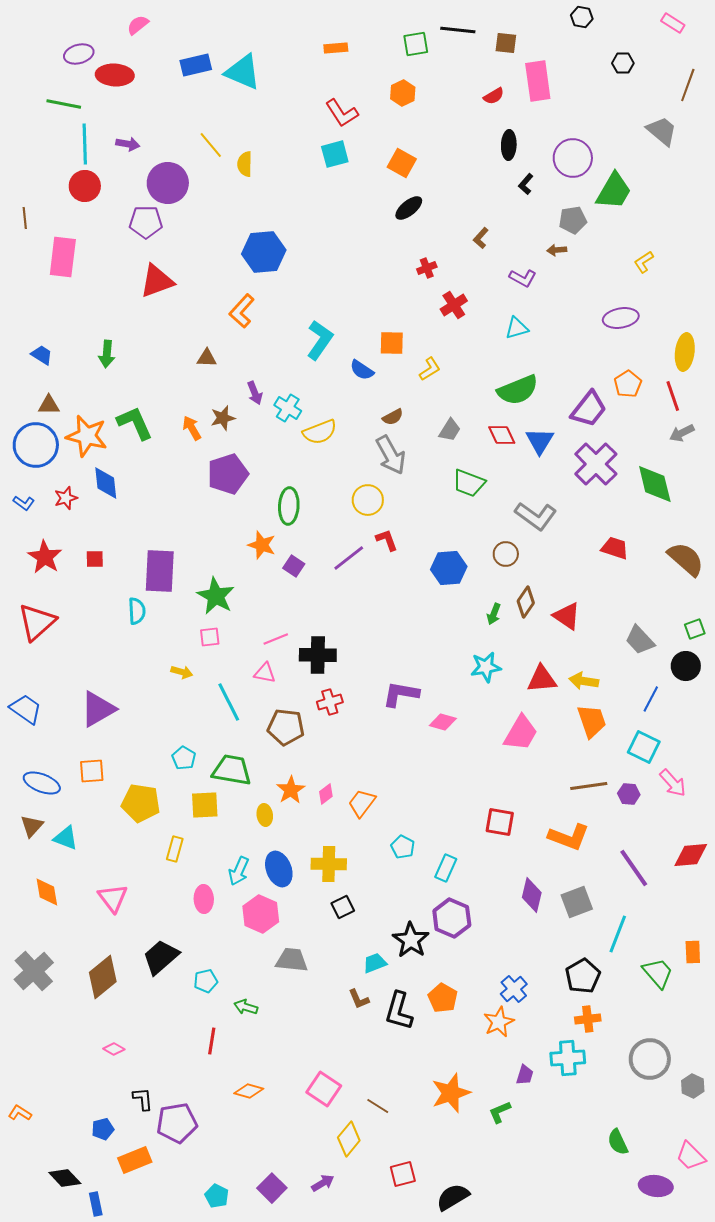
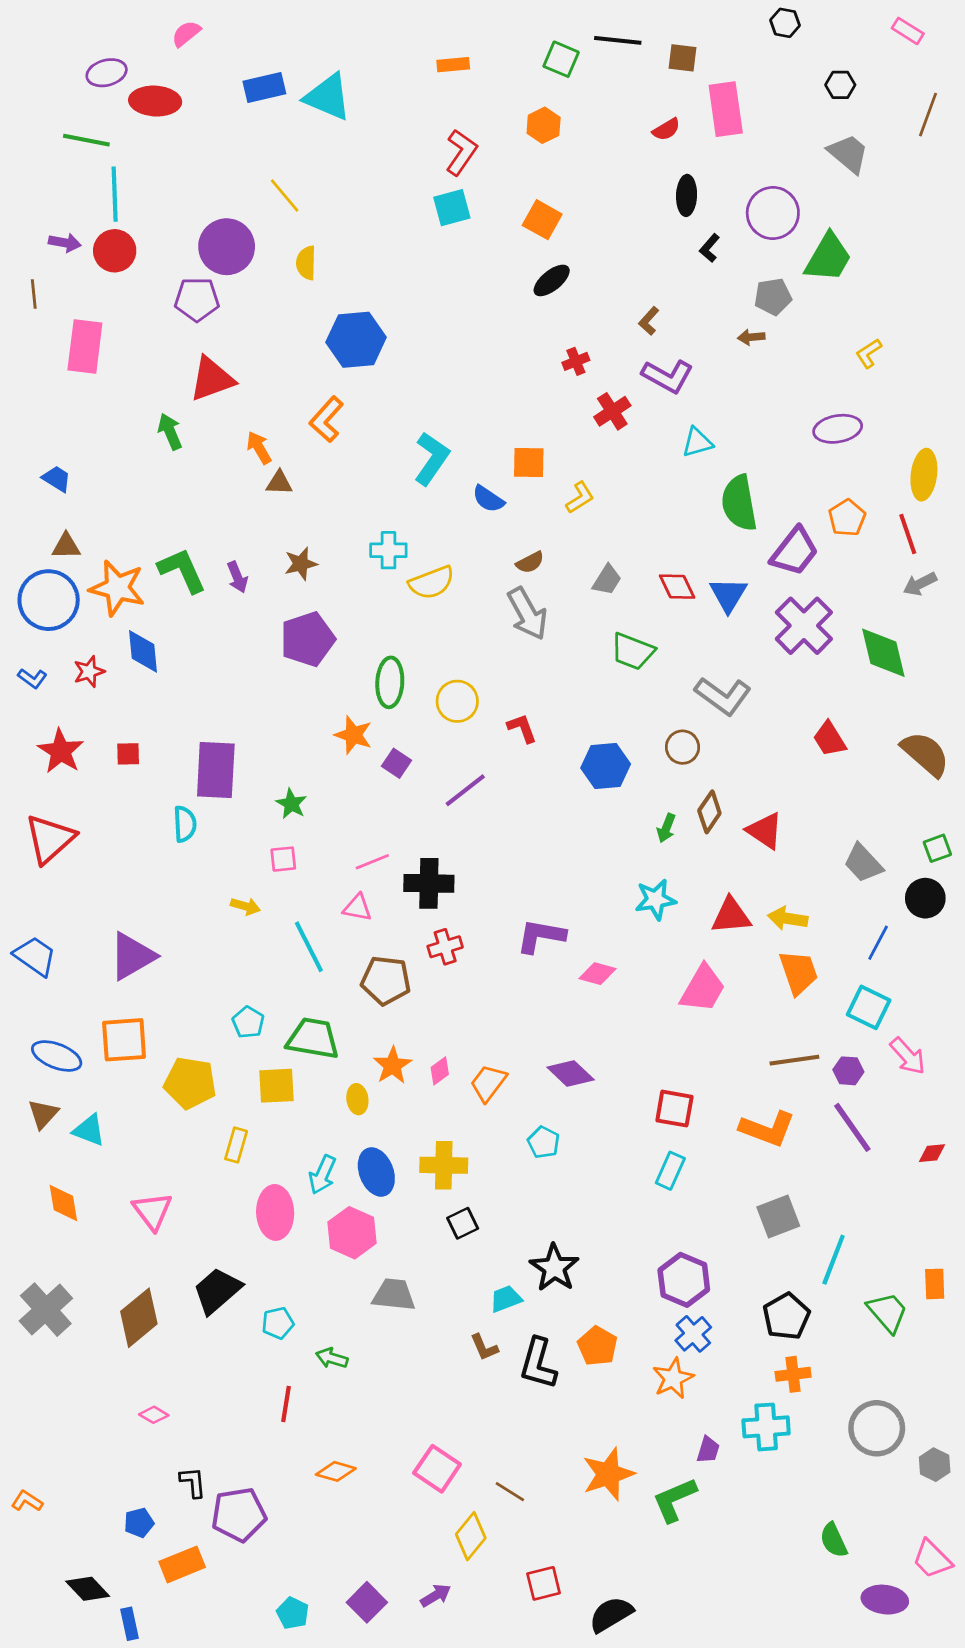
green square: (416, 44) -> (561, 59), turned 32
red L-shape: (342, 113) -> (461, 152), turned -112
gray trapezoid: (662, 131) -> (848, 154), moved
purple arrow: (128, 144) -> (65, 243), moved
yellow semicircle: (245, 164) -> (306, 263), moved
purple L-shape: (523, 278) -> (668, 376), moved, size x1.4
green arrow: (107, 354) -> (170, 431), moved, turned 152
green semicircle: (518, 390) -> (739, 503), moved, turned 102
purple arrow: (255, 393) -> (237, 577), moved
cyan cross: (288, 408) -> (388, 550), turned -32
orange arrow: (192, 428) -> (259, 448), moved
yellow circle: (368, 500) -> (457, 701), moved
red trapezoid: (615, 548) -> (830, 739), turned -140
purple line: (349, 558) -> (465, 790), moved
green star: (216, 596) -> (291, 804), size x0.6
orange square: (92, 771) -> (124, 1040), size x1.4
red diamond: (691, 855) -> (932, 1153), size x0.6
cyan rectangle: (446, 868) -> (670, 1171), moved
purple line: (634, 868) -> (852, 1127), moved
purple diamond: (532, 895) -> (571, 1074), moved, turned -60
pink ellipse: (204, 899) -> (275, 1212), size x1.4
purple hexagon: (452, 918) -> (684, 1280), moved
green L-shape: (500, 1112) -> (674, 1500), size x1.5

